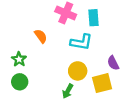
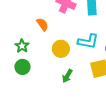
cyan L-shape: (81, 42) -> (88, 41), moved
yellow circle: (78, 71) -> (61, 49), moved

